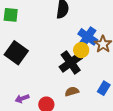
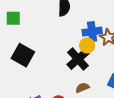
blue cross: (88, 37) -> (92, 32), turned -36

